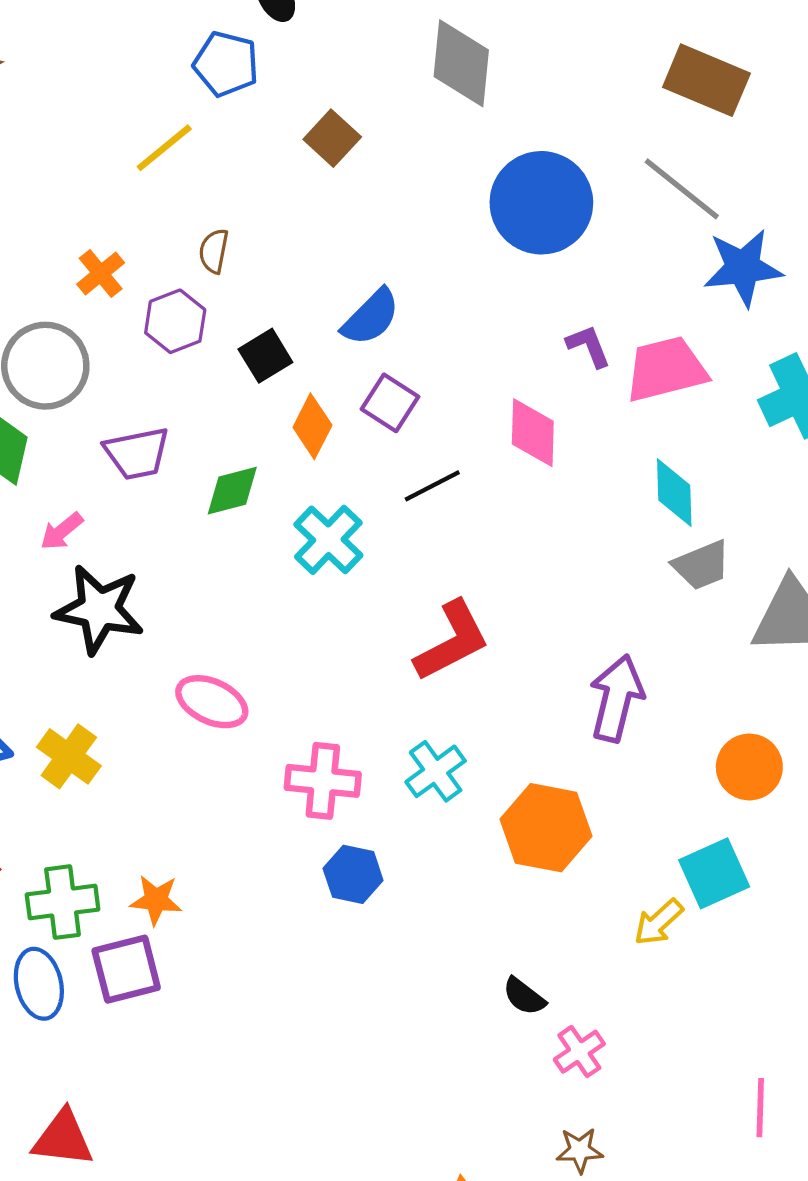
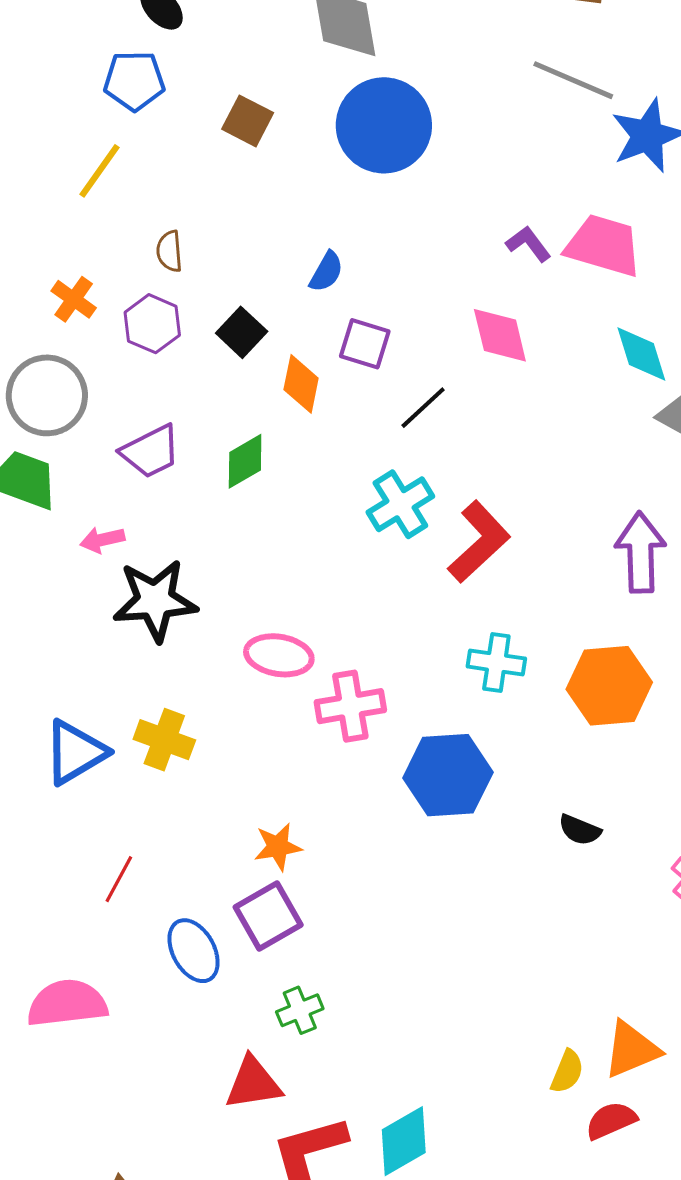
blue circle: (541, 203) -> (384, 125), moved
blue semicircle: (371, 317) -> (326, 272), size x0.7
pink trapezoid: (666, 369) -> (604, 246), turned 46
pink arrow: (62, 531) -> (102, 540), turned 42
cyan cross: (328, 540) -> (400, 504), moved, turned 30
cyan cross: (436, 771) -> (496, 663), turned -30
pink cross: (323, 781) -> (350, 706), moved
blue hexagon: (353, 874) -> (448, 775), size x1.6
green cross: (63, 902) -> (300, 1010), moved, size x0.7
black semicircle: (524, 996) -> (580, 830), moved

